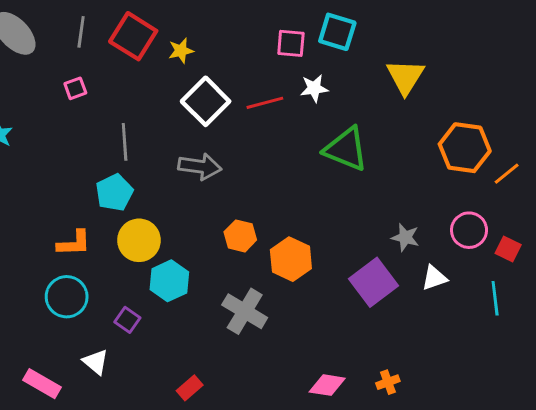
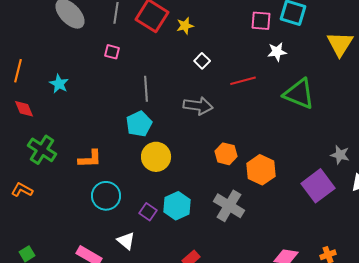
pink square: (75, 88) -> (112, 52), turned 35
white square: (206, 101) -> (202, 61), size x0.5
red line: (265, 103) -> (243, 81), moved
orange L-shape: (74, 243) -> (90, 159), moved
cyan hexagon: (169, 281) -> (177, 206), moved

